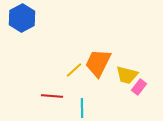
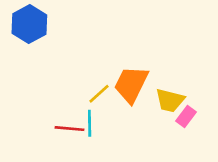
cyan line: (82, 108) -> (90, 123), moved

